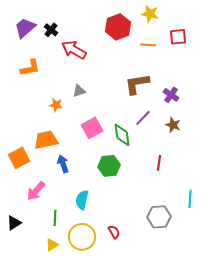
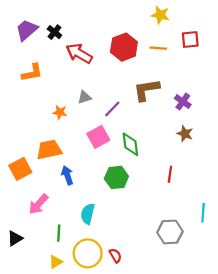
red hexagon: (118, 27) -> (124, 47), moved
purple line: (143, 118) -> (112, 109), moved
red semicircle: (114, 232) -> (115, 256), moved

